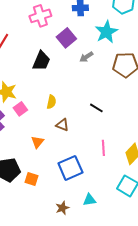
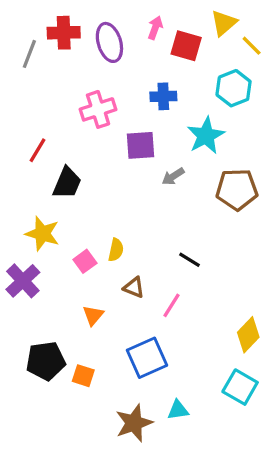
purple square: (66, 38) -> (140, 145), turned 36
black trapezoid: (41, 61) -> (67, 183), moved
pink square: (20, 109) -> (85, 261), moved
pink line: (103, 148) -> (172, 305), moved, turned 35
brown star: (62, 208) -> (134, 423), size x1.6

